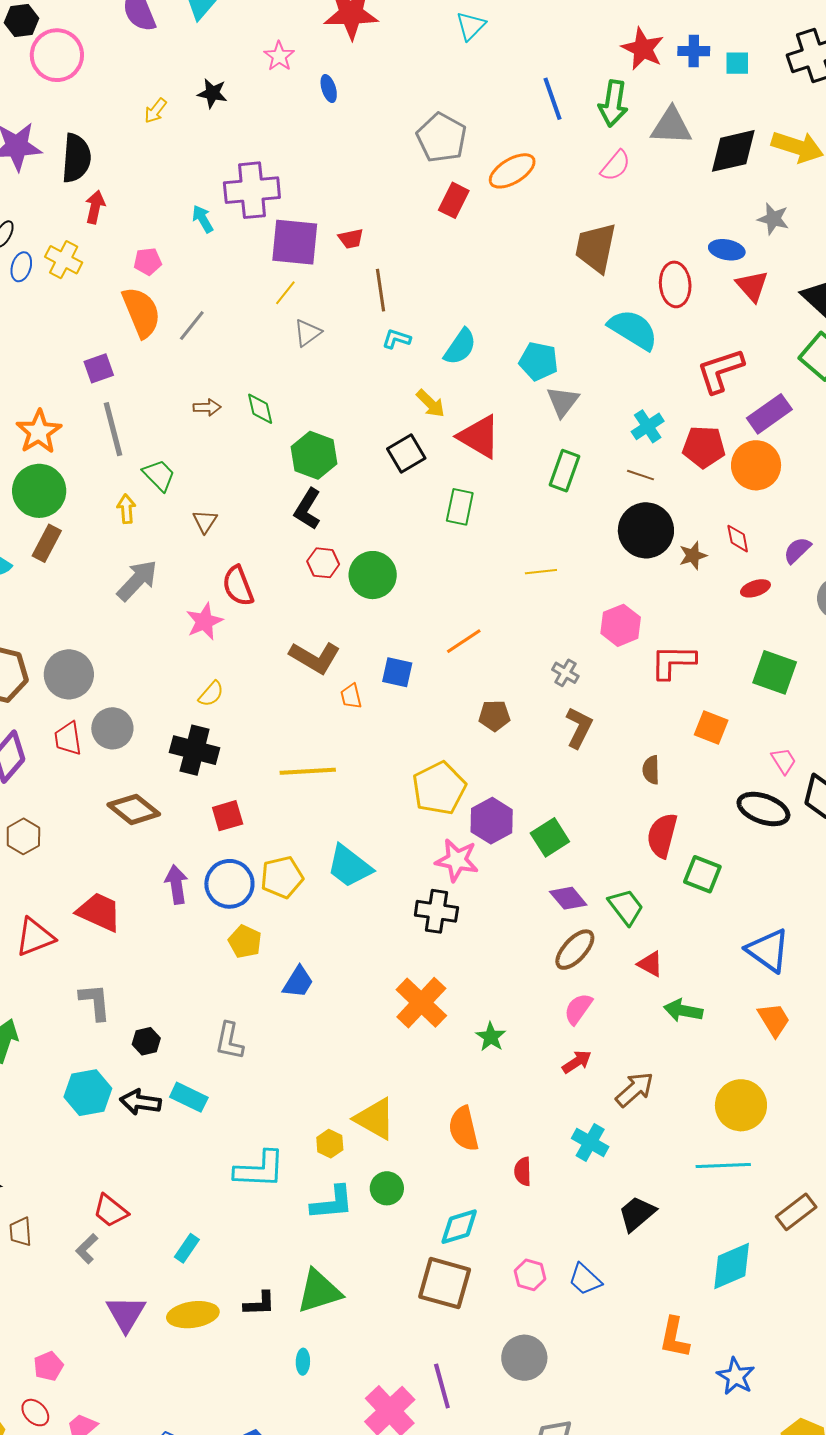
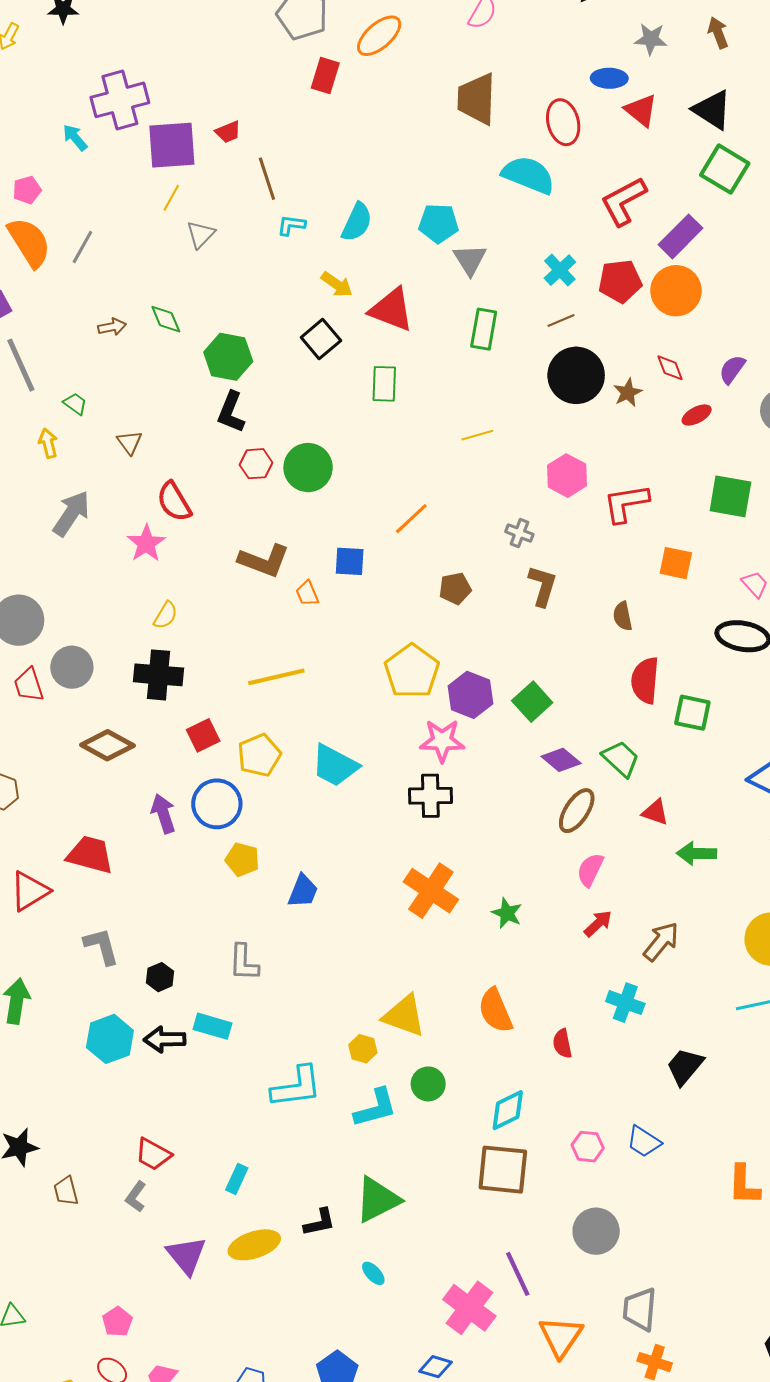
green trapezoid: (159, 475) -> (75, 404), size x0.7
brown line: (640, 475) -> (561, 320), turned -32
yellow pentagon: (282, 877) -> (259, 755), moved
cyan ellipse: (303, 1362) -> (373, 1273), turned -35

